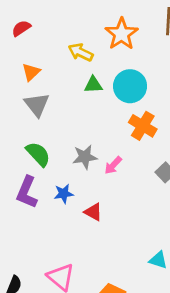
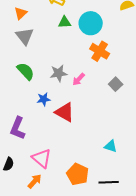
purple L-shape: (27, 192) -> (18, 128), moved
red triangle: (93, 212) -> (65, 112), size x1.5

